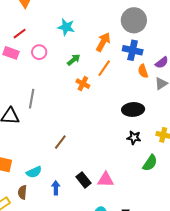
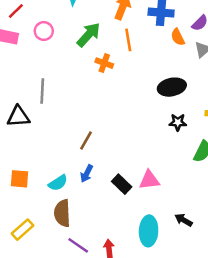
green arrow: (74, 60) -> (89, 35), size x1.5
orange line: (104, 68) -> (128, 40), turned -36
blue arrow: (56, 188) -> (87, 174), moved, turned -144
brown semicircle: (22, 192) -> (62, 213), moved, size x1.5

